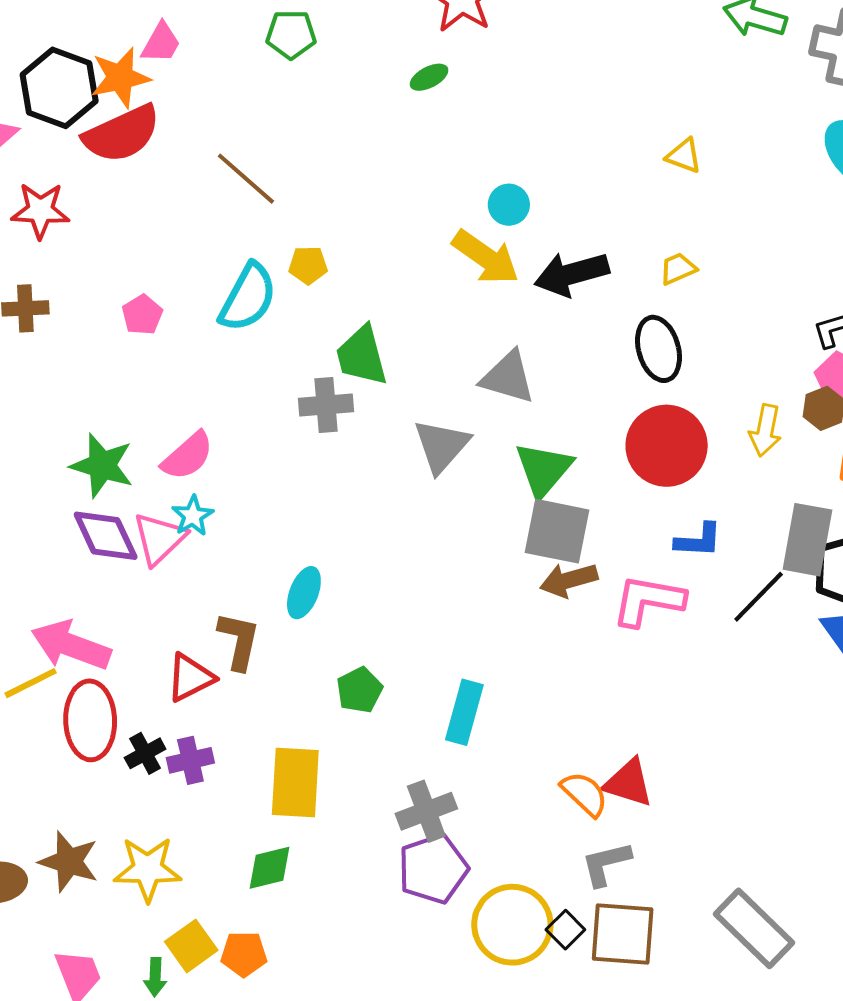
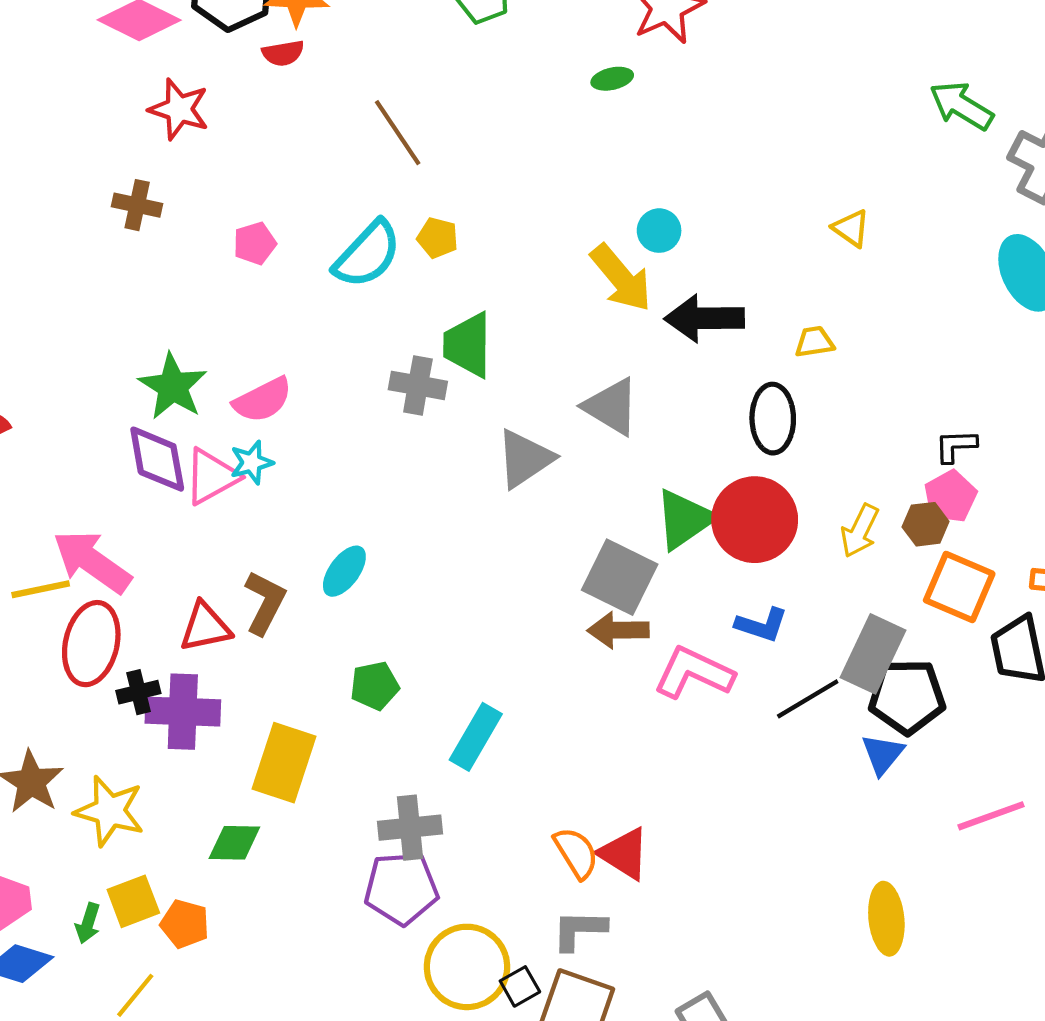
red semicircle: (122, 134) -> (283, 53), size x0.5
green triangle: (544, 469) -> (684, 519), moved
purple cross: (190, 760) -> (183, 712), size x1.5

